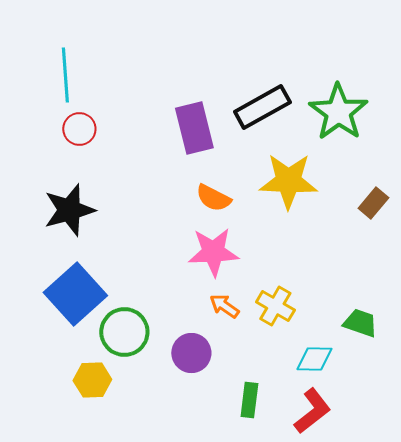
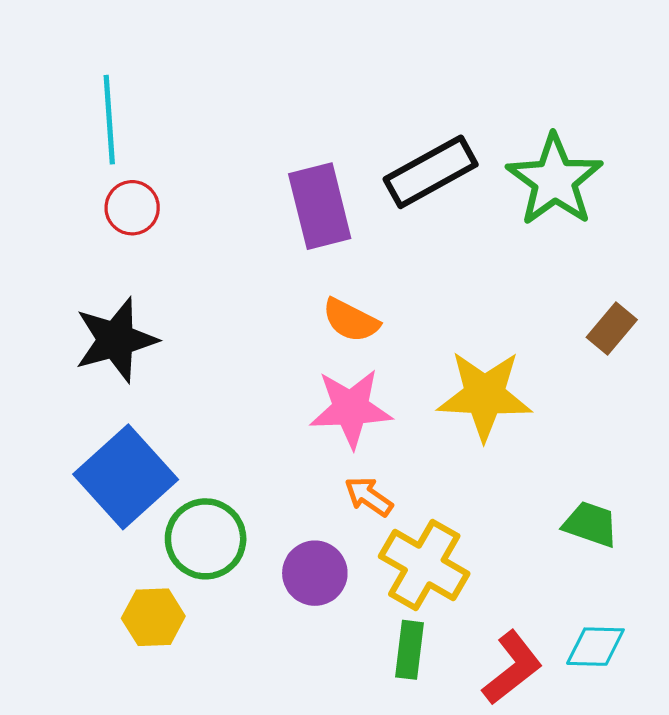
yellow star: (288, 181) -> (484, 395), moved
yellow cross: (275, 306) -> (424, 565), moved, size x1.4
cyan diamond: (314, 359) -> (595, 647), moved

